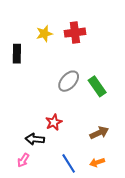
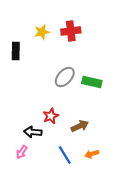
green rectangle: (97, 86) -> (92, 82), turned -42
brown arrow: (99, 133) -> (80, 126), moved

